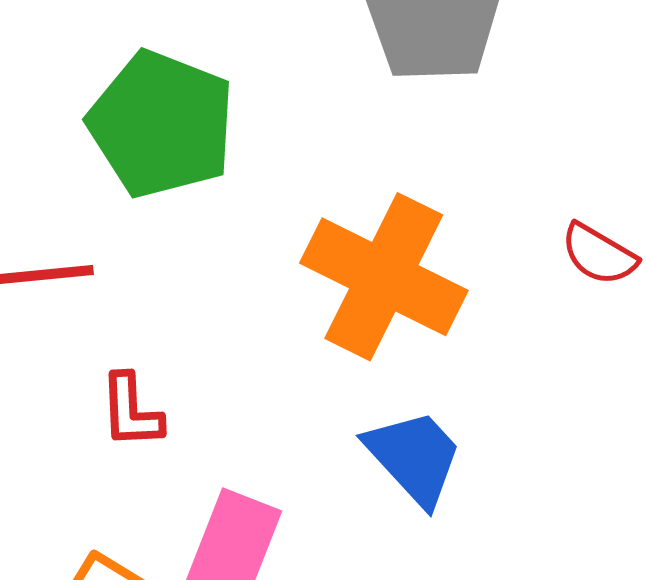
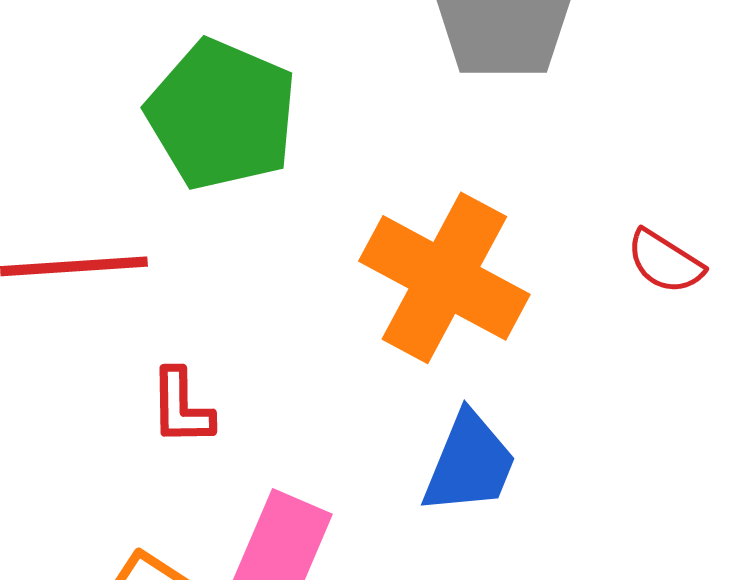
blue trapezoid: (414, 457) -> (470, 463), turned 63

